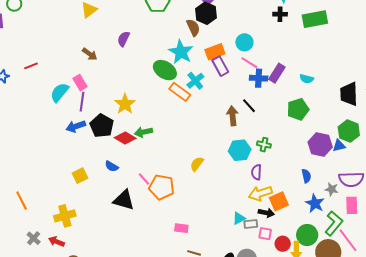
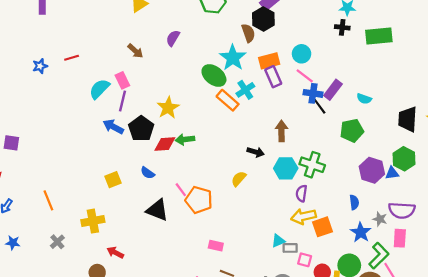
black line: (249, 106) -> (320, 106), moved
blue arrow: (76, 126) -> (113, 127), turned 42
red diamond: (125, 138) -> (165, 144), turned -40
green cross: (264, 145) -> (312, 165), size x1.6
black arrow: (266, 213) -> (256, 152), moved
red arrow: (56, 241) -> (115, 252), moved

